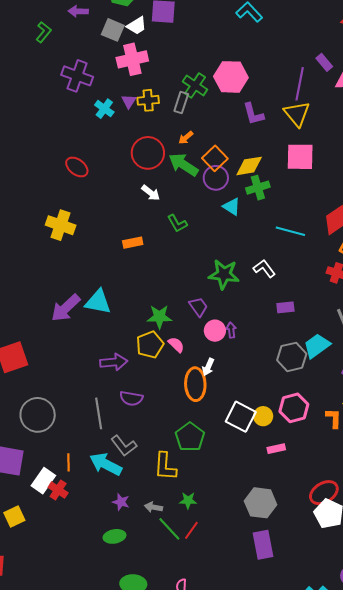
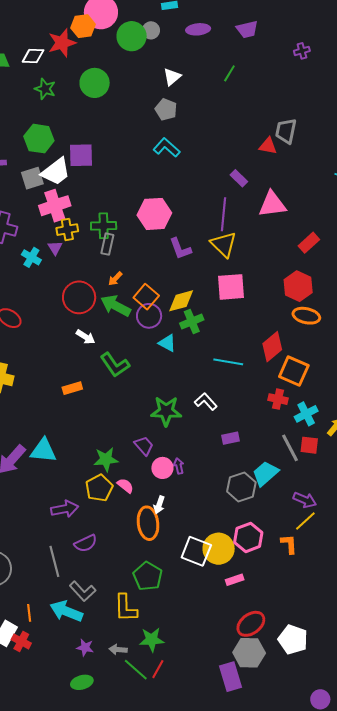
white trapezoid: (137, 26) -> (56, 172), size x1.5
gray square: (113, 30) -> (32, 178), turned -35
purple rectangle: (324, 62) -> (239, 178), moved
green cross: (195, 85) -> (104, 226), moved, turned -30
yellow cross: (148, 100) -> (67, 230), moved
green L-shape: (177, 223) -> (115, 365), size x1.4
purple semicircle: (131, 398) -> (86, 543), turned -30
yellow circle: (263, 416) -> (219, 549), size x1.6
red ellipse: (324, 493) -> (251, 624), moved
green star: (188, 500) -> (152, 640), size x1.4
gray hexagon: (261, 503) -> (249, 653), moved

